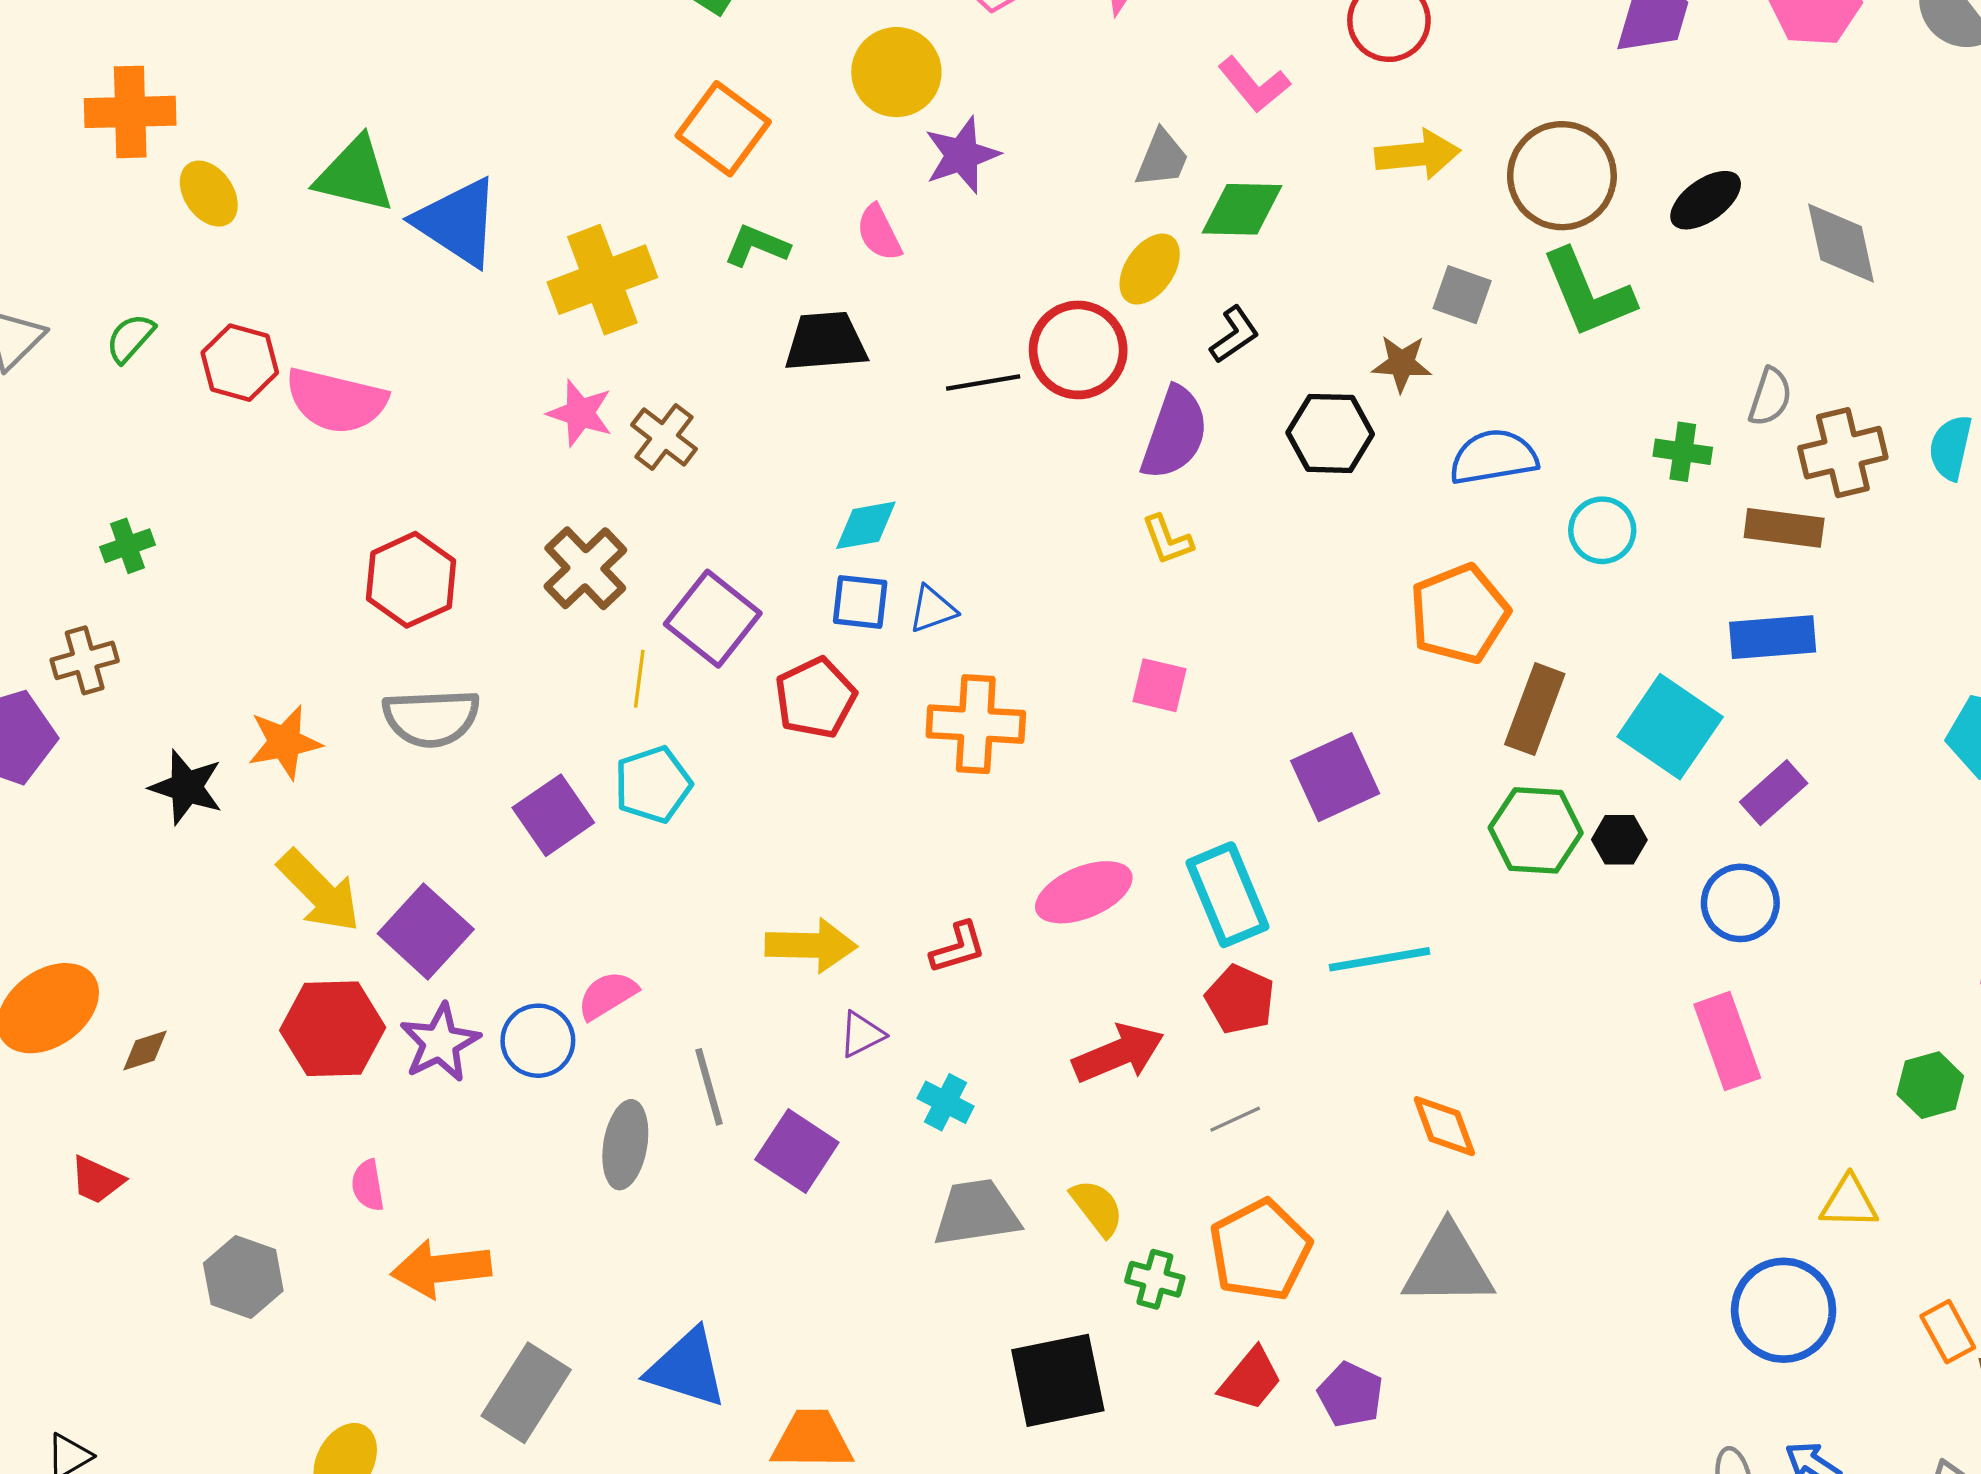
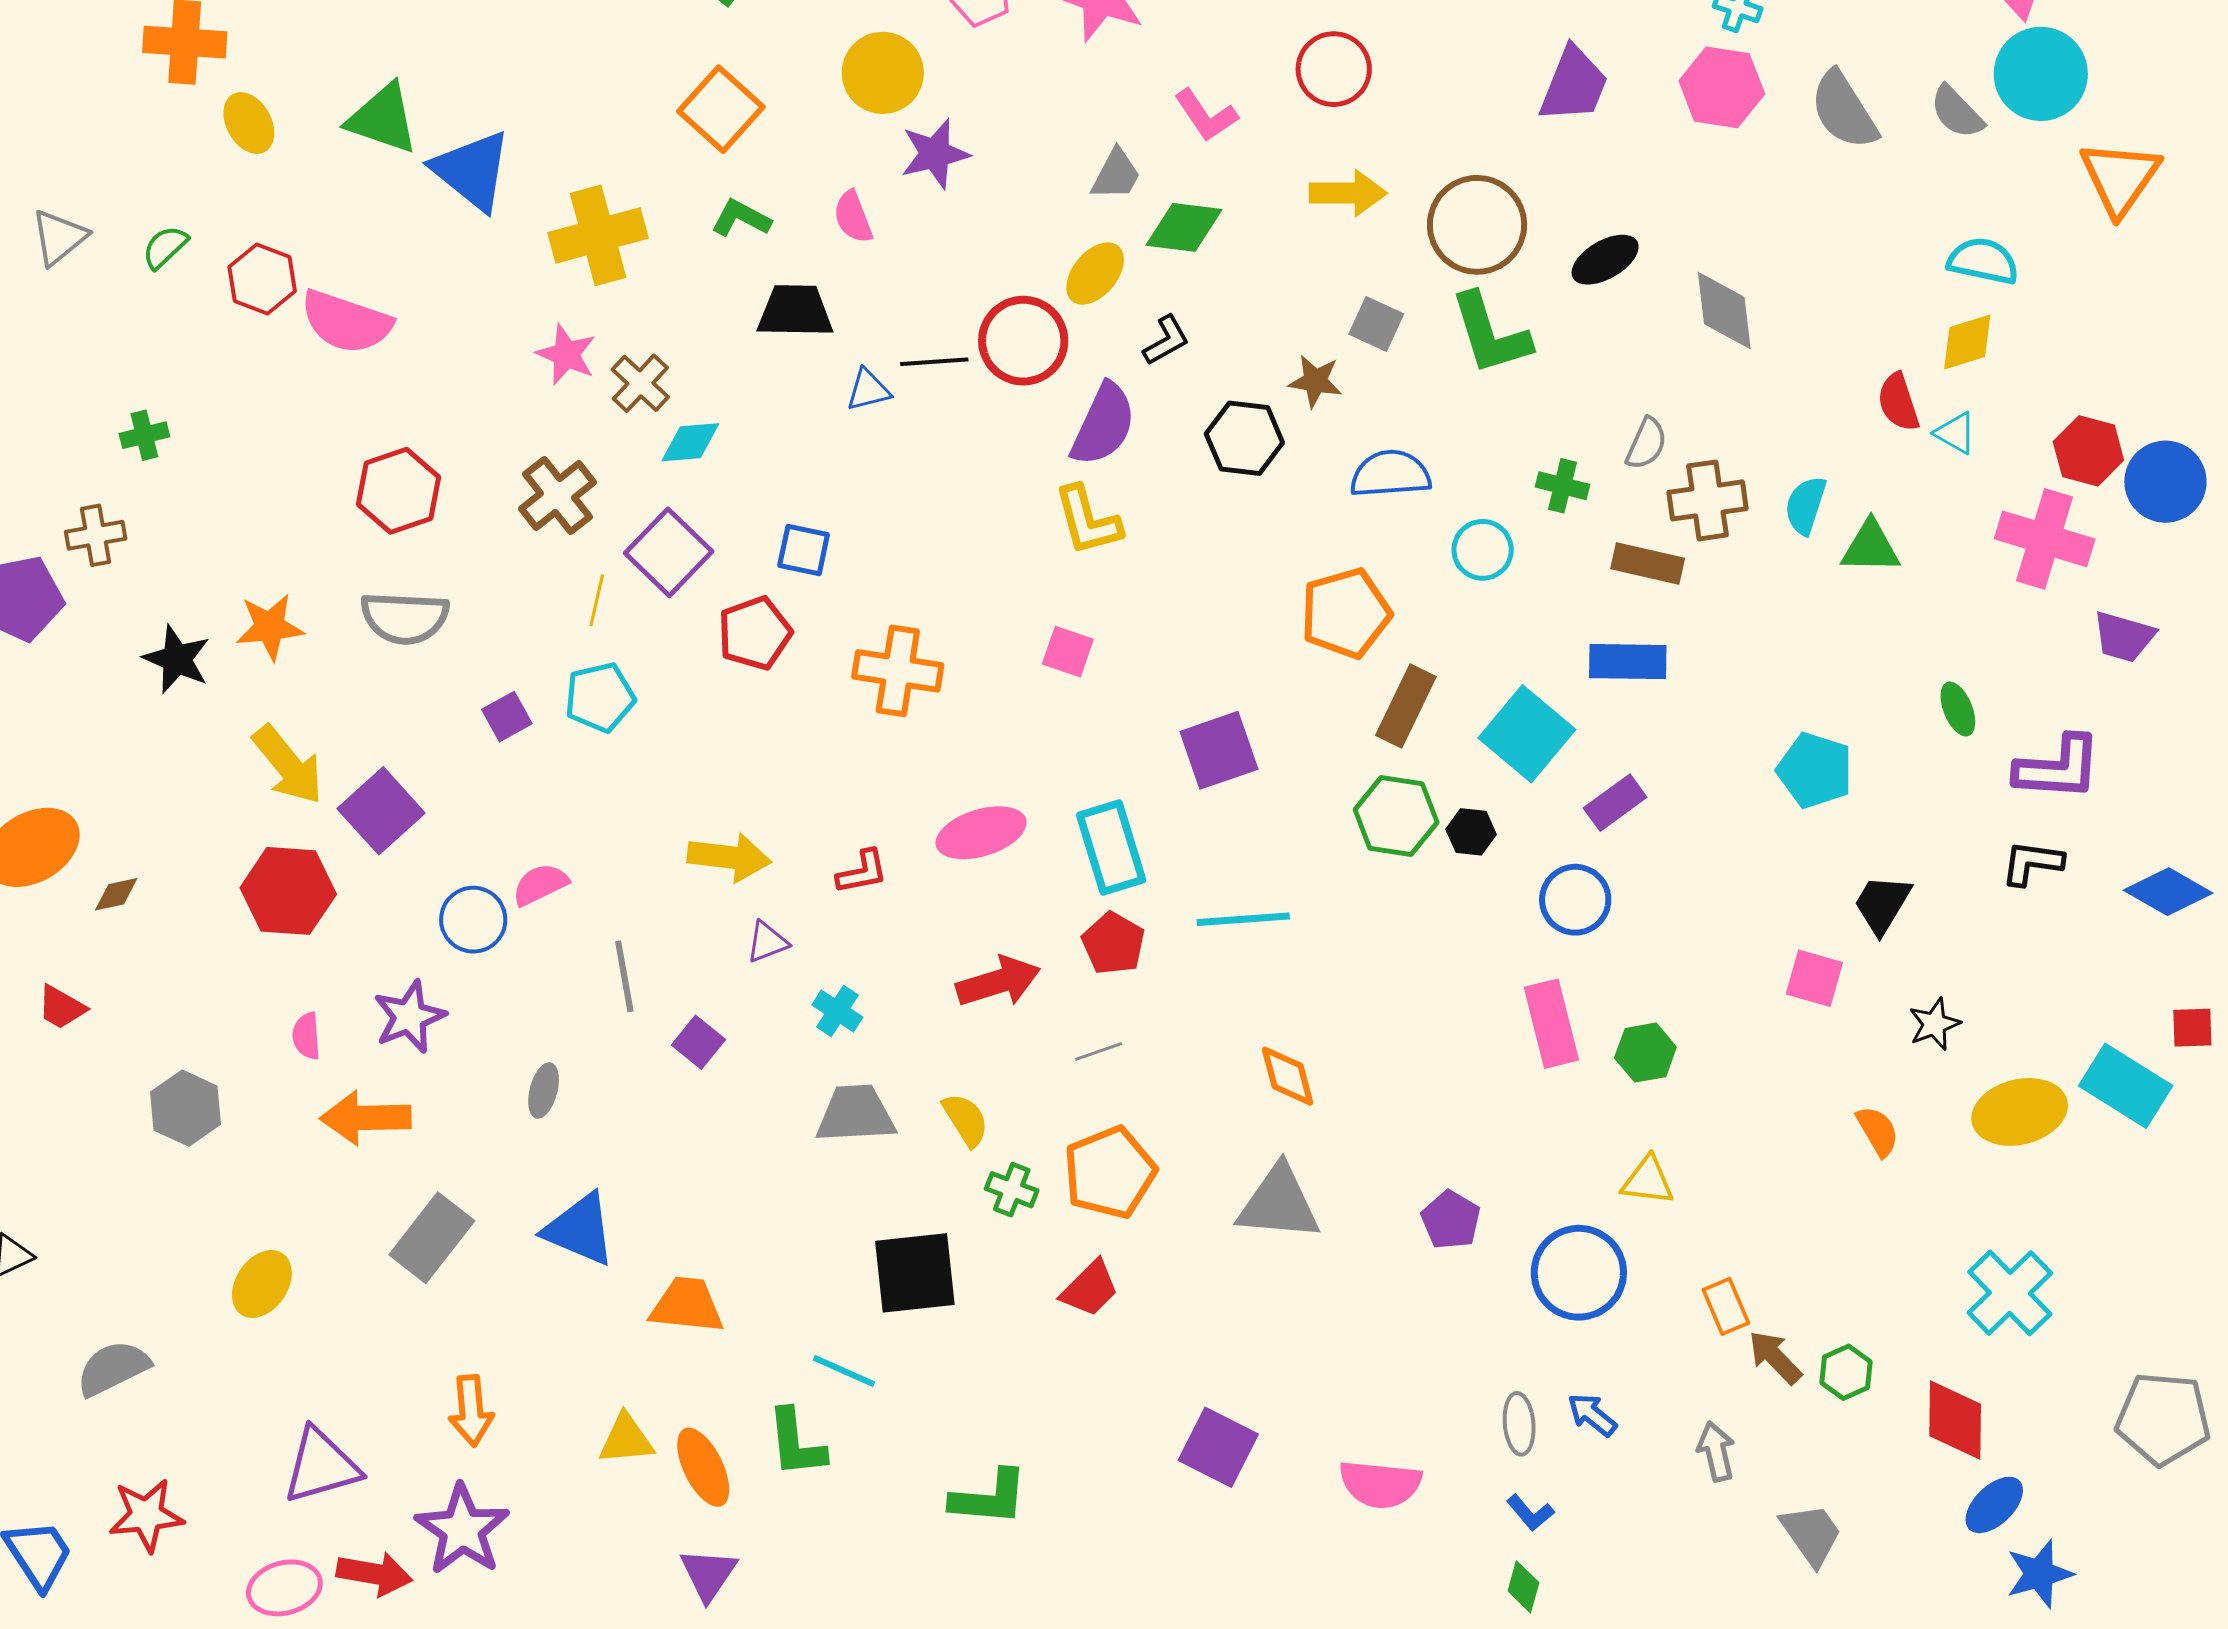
cyan diamond: (866, 525) -> (690, 442), moved
yellow L-shape: (1167, 540) -> (1088, 521), size x1.5
blue triangle: (933, 609) -> (868, 390), moved
purple square: (553, 815) -> (507, 717), size x0.7
purple star: (440, 1043) -> (409, 1017), moved
green hexagon: (1930, 1085) -> (1645, 1053), moved
gray ellipse: (625, 1145) -> (544, 1090), moved, size x0.7
purple square: (797, 1151) -> (698, 1042), size x0.7
purple pentagon: (1350, 1395) -> (1451, 1220), moved

